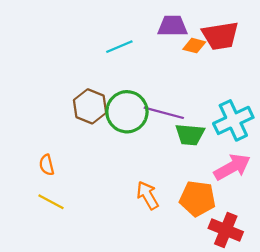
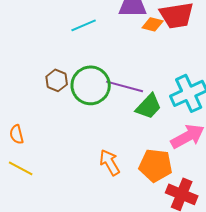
brown hexagon: (90, 106) -> (57, 80), size x0.7
green trapezoid: (190, 135) -> (149, 106), turned -52

